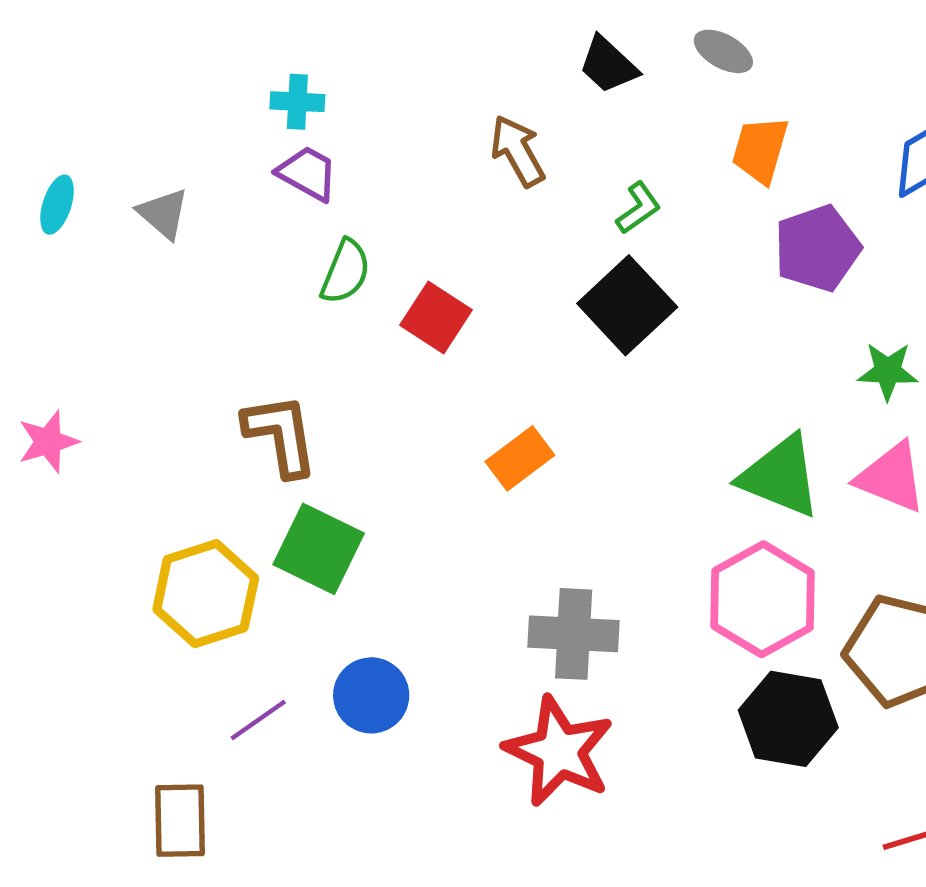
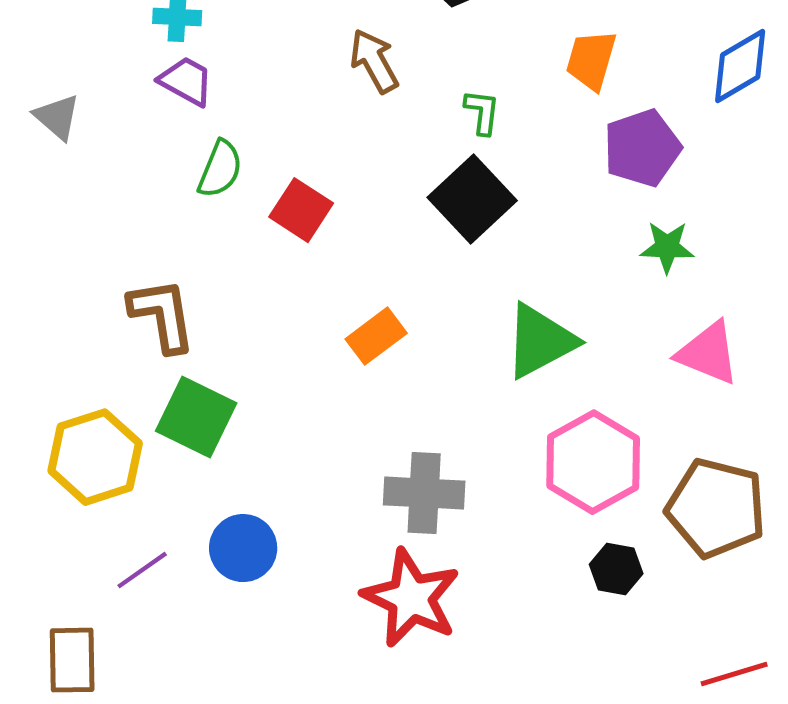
green L-shape: (638, 208) -> (482, 112), turned -48
green star: (888, 371) -> (667, 247), moved
green triangle: (780, 476) -> (540, 341), moved, turned -50
black hexagon: (788, 719) -> (616, 569), size x0.6

